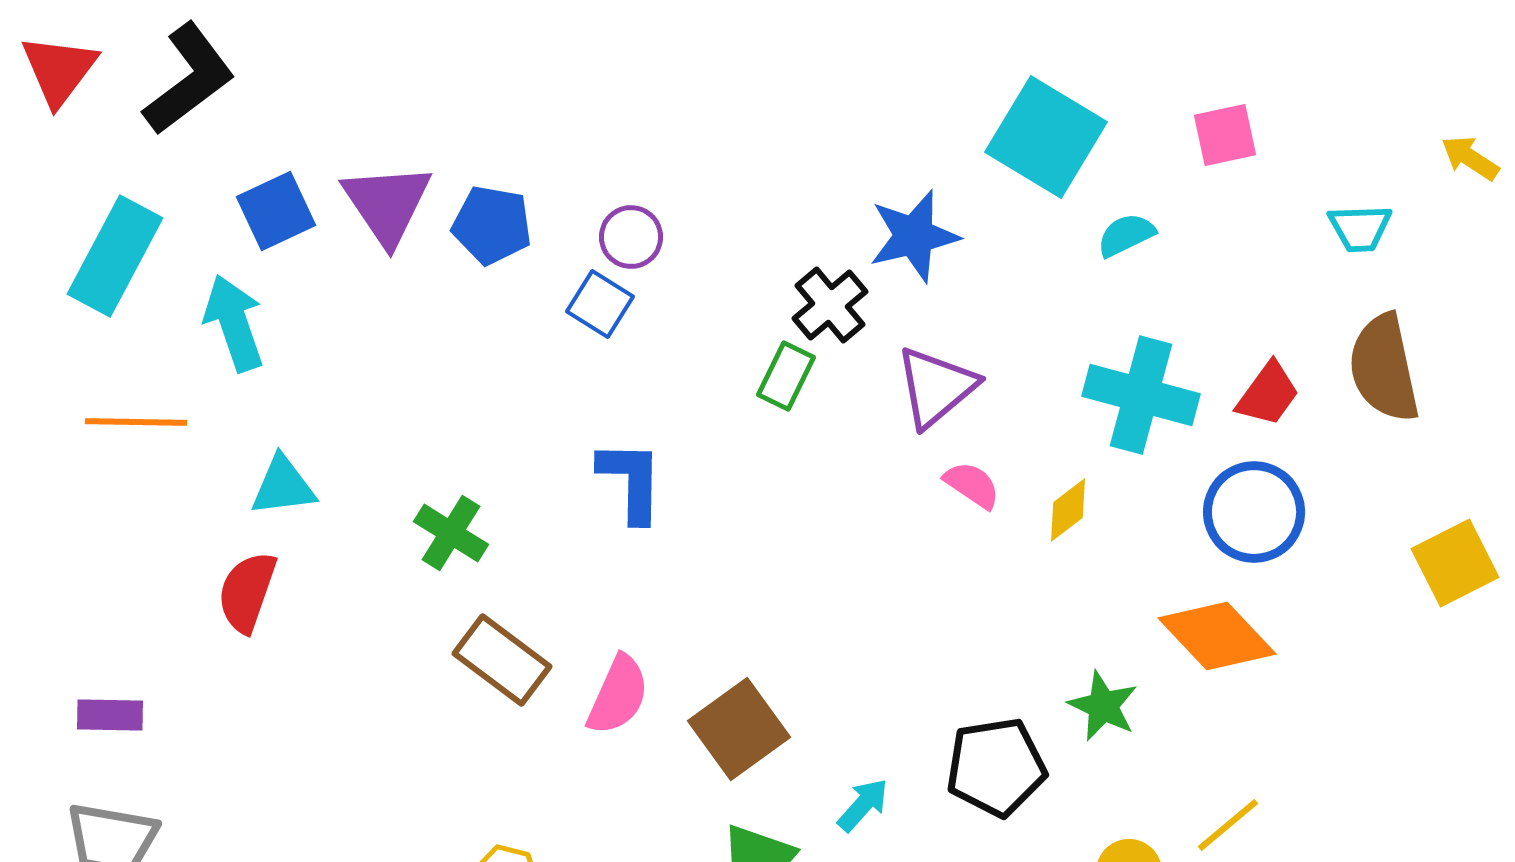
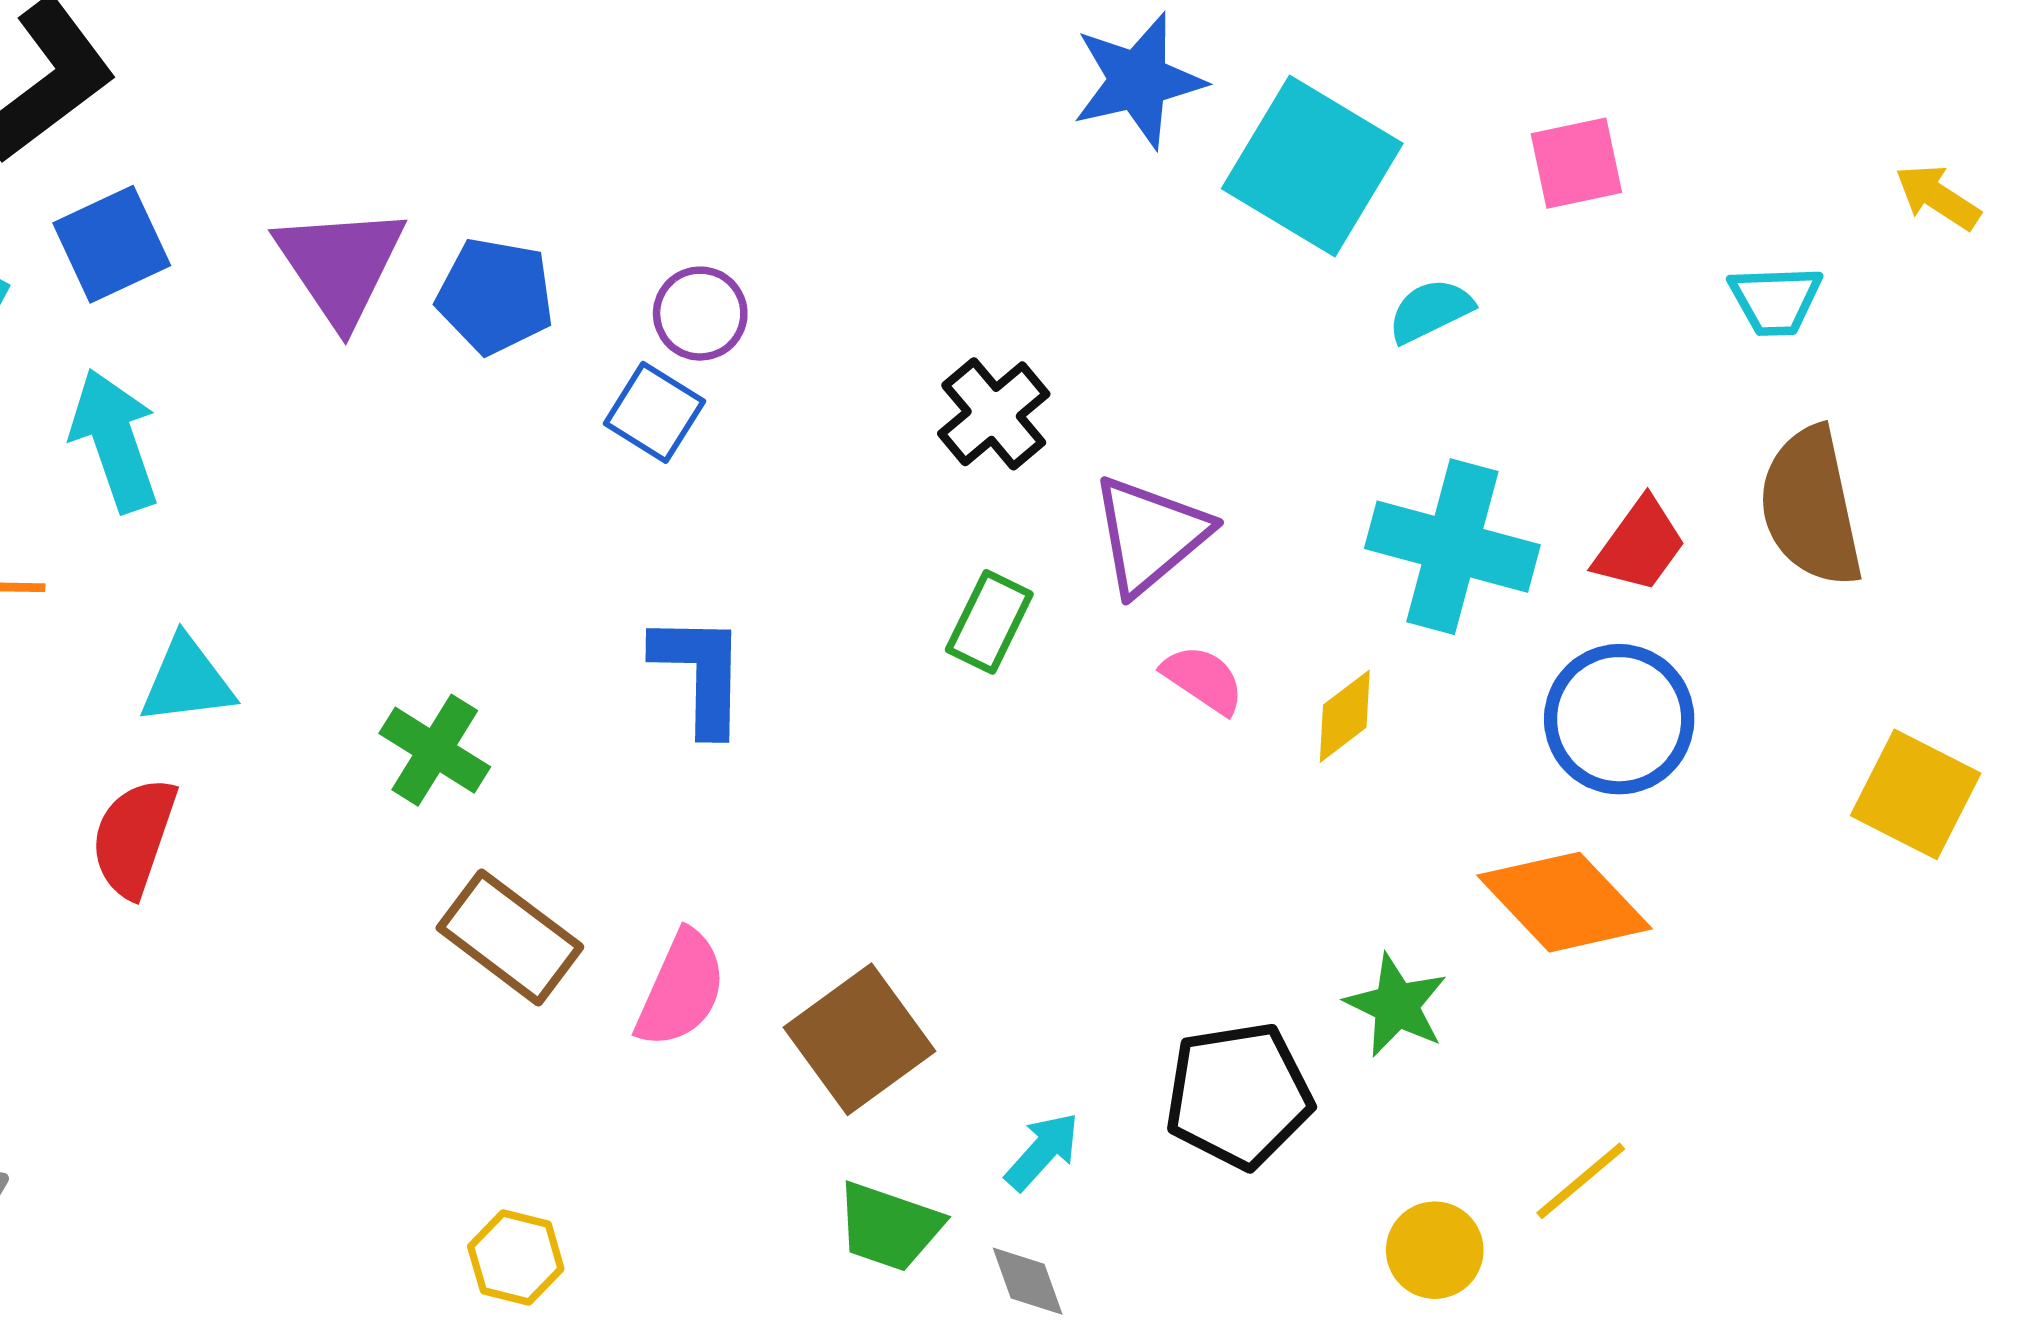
blue square: (276, 211) -> (112, 244), moved
blue star: (914, 236) -> (1138, 80), moved
green rectangle: (786, 376) -> (989, 622), moved
yellow square: (1455, 563) -> (1916, 794), turned -36

